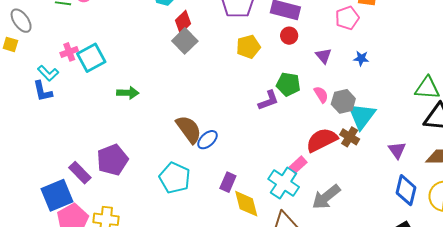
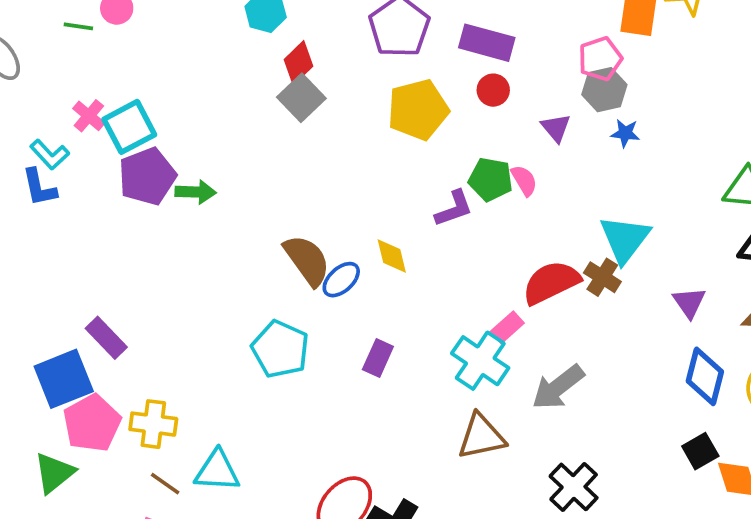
yellow pentagon: (248, 47) -> (418, 110), size x1.4
pink cross: (69, 52) -> (89, 116), turned -30
pink semicircle: (321, 95) -> (524, 180), moved
gray hexagon: (343, 101) -> (604, 90), moved
purple pentagon: (112, 160) -> (147, 176), moved
yellow diamond: (246, 204) -> (392, 256), moved, size x0.7

